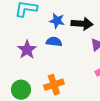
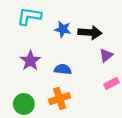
blue semicircle: (54, 42) -> (63, 69), moved

